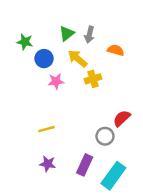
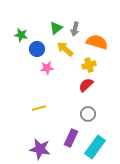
orange semicircle: (116, 50) -> (97, 42), size x1.5
yellow cross: (93, 79) -> (89, 65), moved
red semicircle: (122, 118) -> (86, 85), moved
purple star: (48, 164) -> (40, 149), moved, size x1.5

